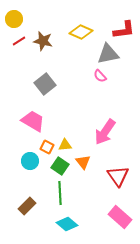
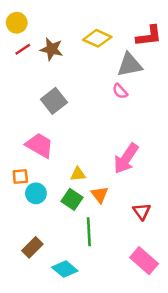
orange square: (47, 147) -> (20, 177), moved, turned -32
red triangle: (118, 176) -> (142, 211), size x0.7
green line: (60, 193) -> (89, 232), moved
cyan diamond: (67, 224) -> (65, 269), moved

